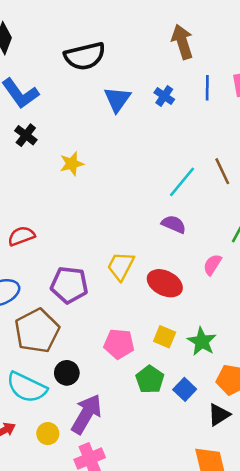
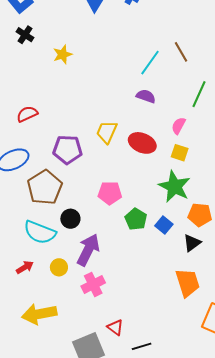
yellow square: (165, 337) -> (180, 153), moved
green star: (202, 341) -> (174, 187), size x1.4

